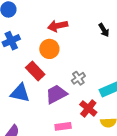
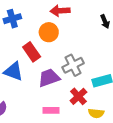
gray cross: (78, 78) -> (73, 65), size x1.5

